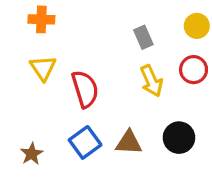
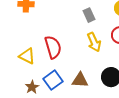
yellow triangle: (43, 68) -> (27, 56), moved, turned -30
brown star: (32, 154) -> (32, 87), moved

